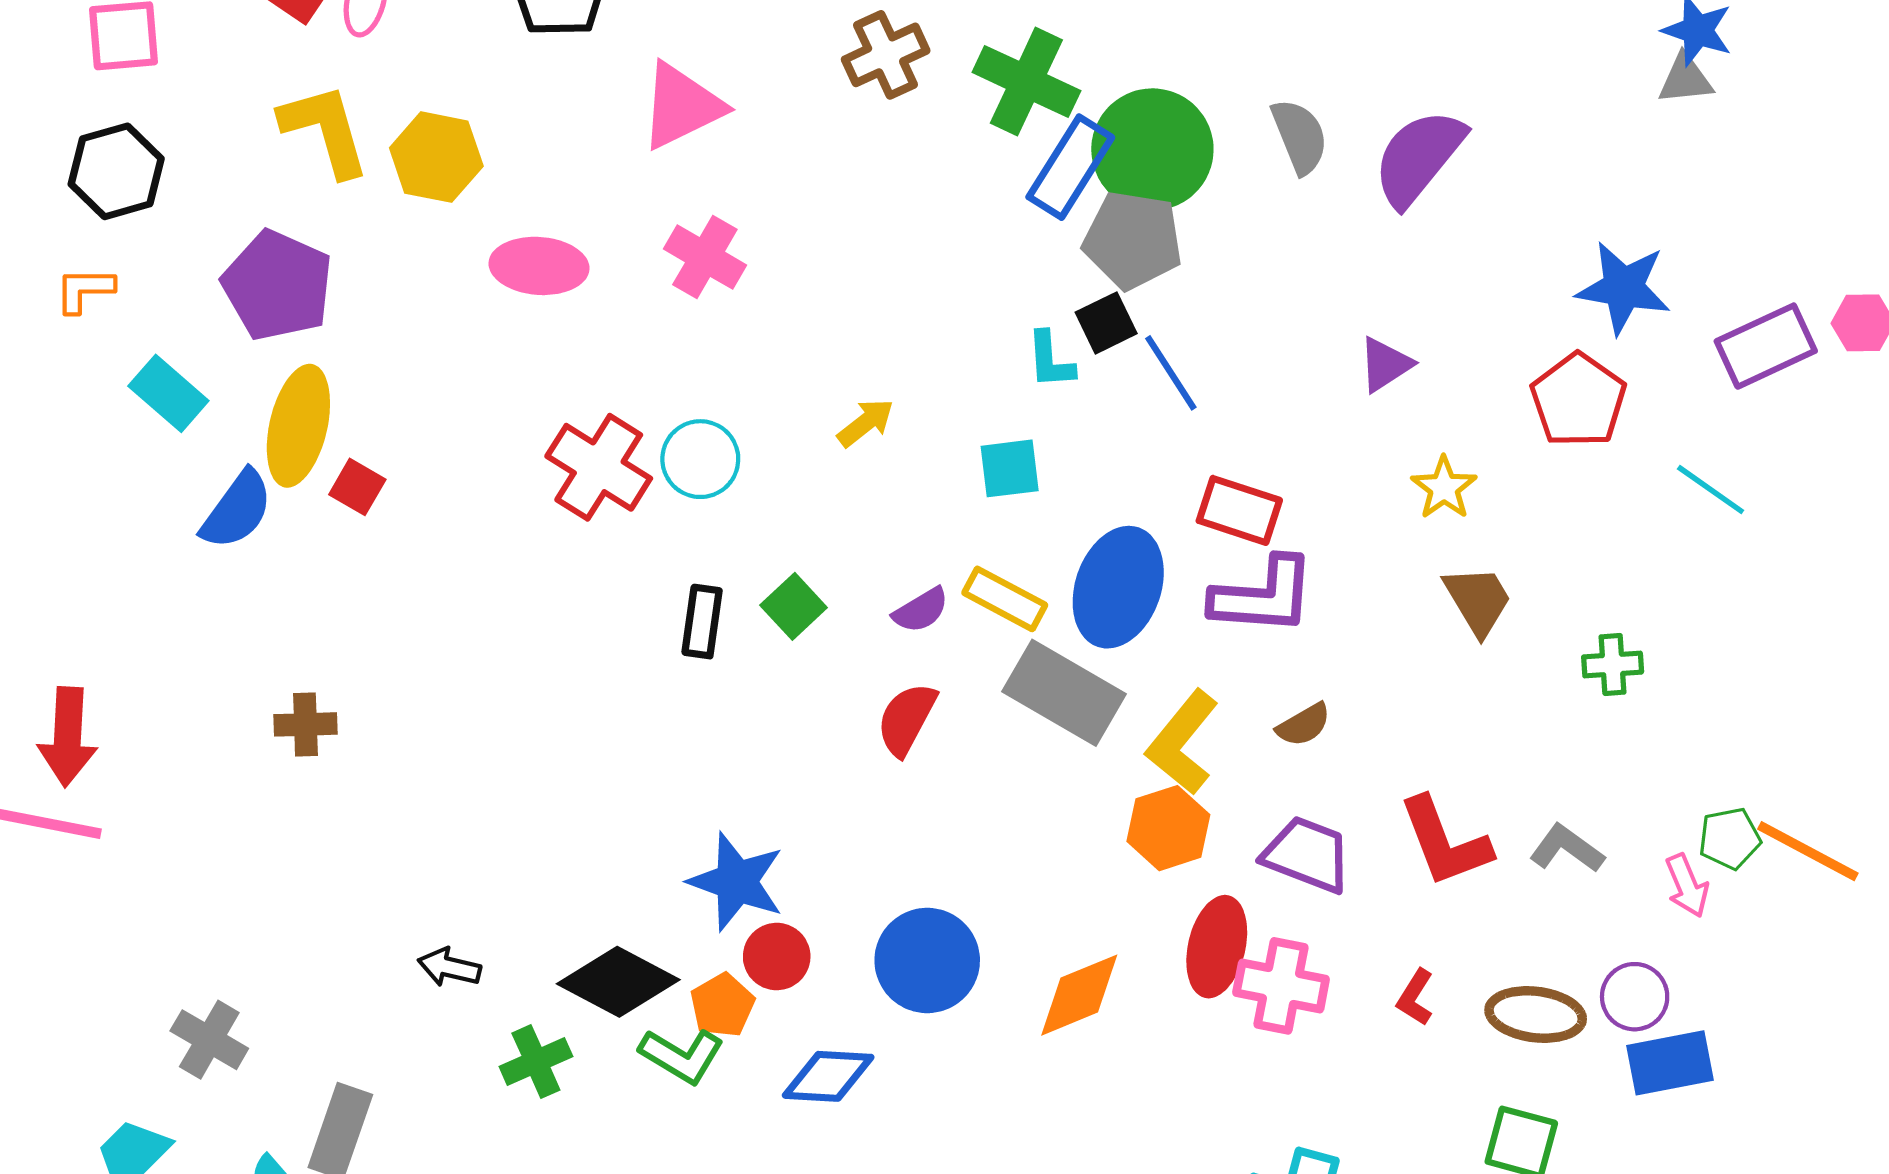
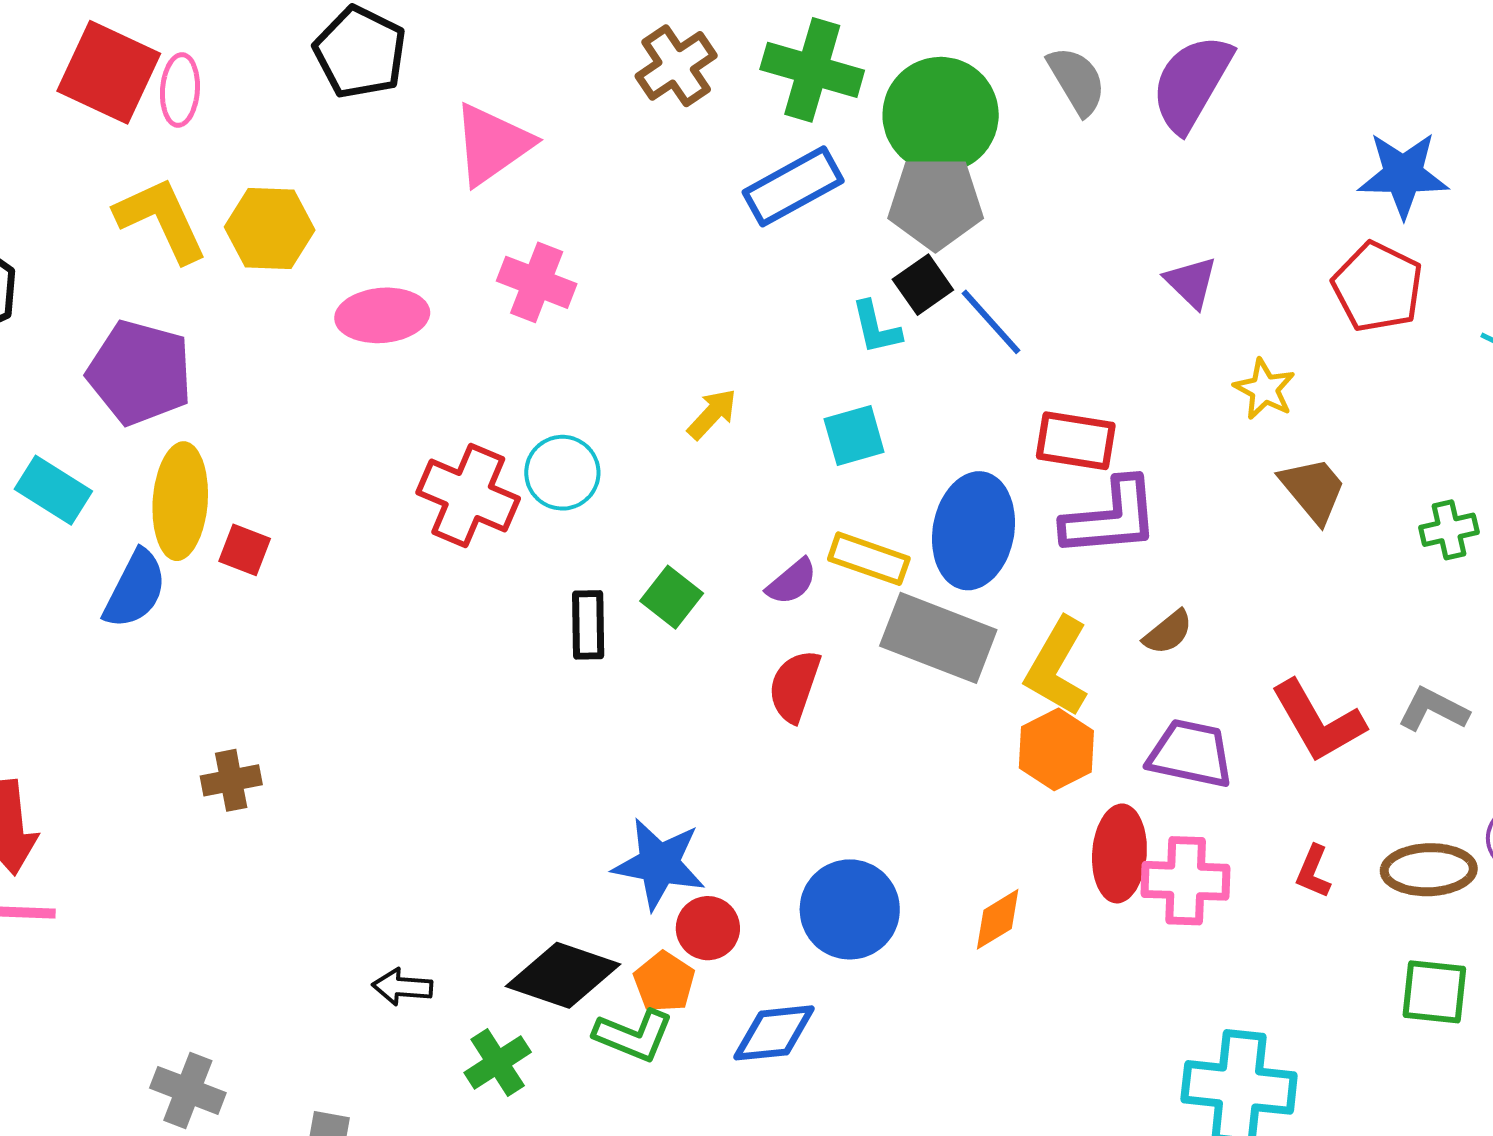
blue rectangle: (1070, 167) -> (793, 186), moved, turned 38
purple triangle: (1385, 364) -> (1191, 282), turned -34
orange diamond: (1079, 995) -> (998, 919), size x0.7

